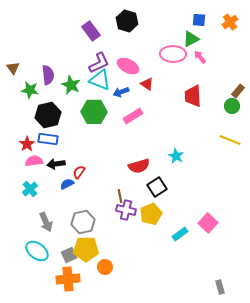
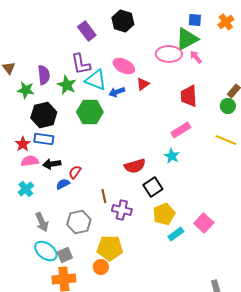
green triangle: (191, 39) -> (187, 39), size x1.4
purple L-shape: (99, 63) -> (81, 64), moved, turned 105
red triangle: (147, 84) -> (143, 84), turned 48
pink rectangle: (133, 116) -> (181, 130), moved
brown line: (120, 196) -> (104, 196), moved
yellow pentagon: (151, 214) -> (164, 214), moved
yellow pentagon: (86, 249) -> (110, 248), moved
cyan ellipse: (37, 251) -> (46, 251), moved

